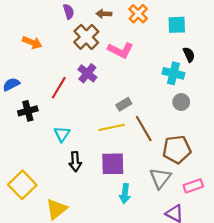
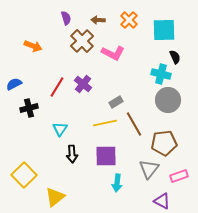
cyan square: (177, 25) -> (164, 30), size x1.4
purple cross: (87, 73) -> (83, 84), moved
gray circle: (181, 102) -> (168, 100), size x1.6

